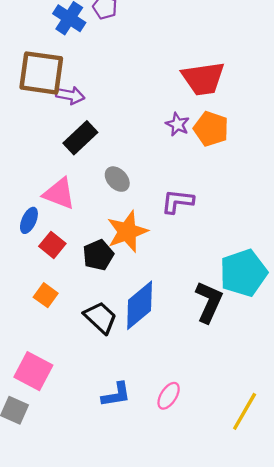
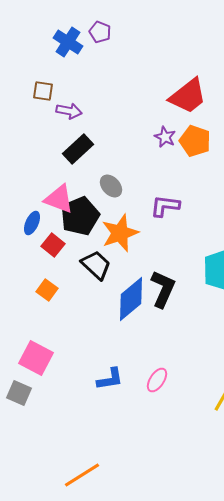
brown square: (41, 73) -> (43, 91), size x0.5
red trapezoid: (203, 79) -> (188, 96), turned -30
black pentagon: (98, 255) -> (80, 216), moved, size x1.4
black L-shape: (209, 302) -> (163, 289), moved
black trapezoid: (100, 318) -> (96, 265), moved

